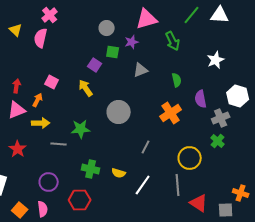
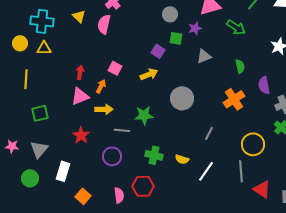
green arrow: (173, 41) -> (236, 27), turned -30
yellow arrow: (86, 88) -> (149, 74), turned 102
purple circle: (49, 182) -> (112, 156), moved
pink semicircle: (43, 209) -> (119, 195), moved

